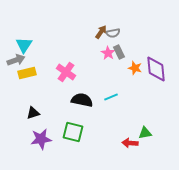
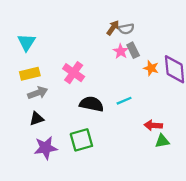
gray arrow: (16, 60) -> (38, 93), moved
green square: (73, 132) -> (81, 140), turned -30
red arrow: (130, 143) -> (153, 125), moved

